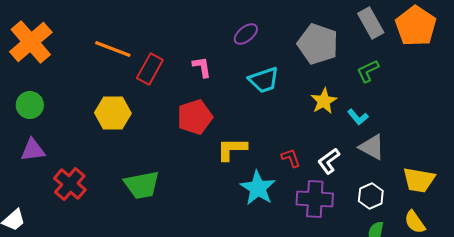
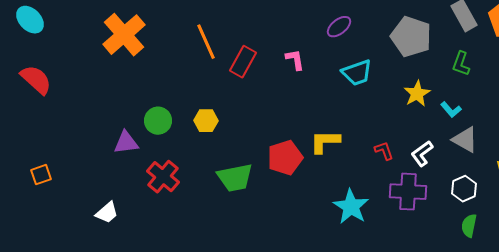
orange line: (113, 49) -> (206, 42), turned 45
green L-shape: (368, 71) -> (461, 64), turned -45
green circle: (30, 105) -> (158, 121), moved
yellow hexagon: (113, 113) -> (206, 121), moved, size x0.7
red pentagon: (195, 117) -> (285, 158), moved
cyan star: (258, 188) -> (351, 207), moved

